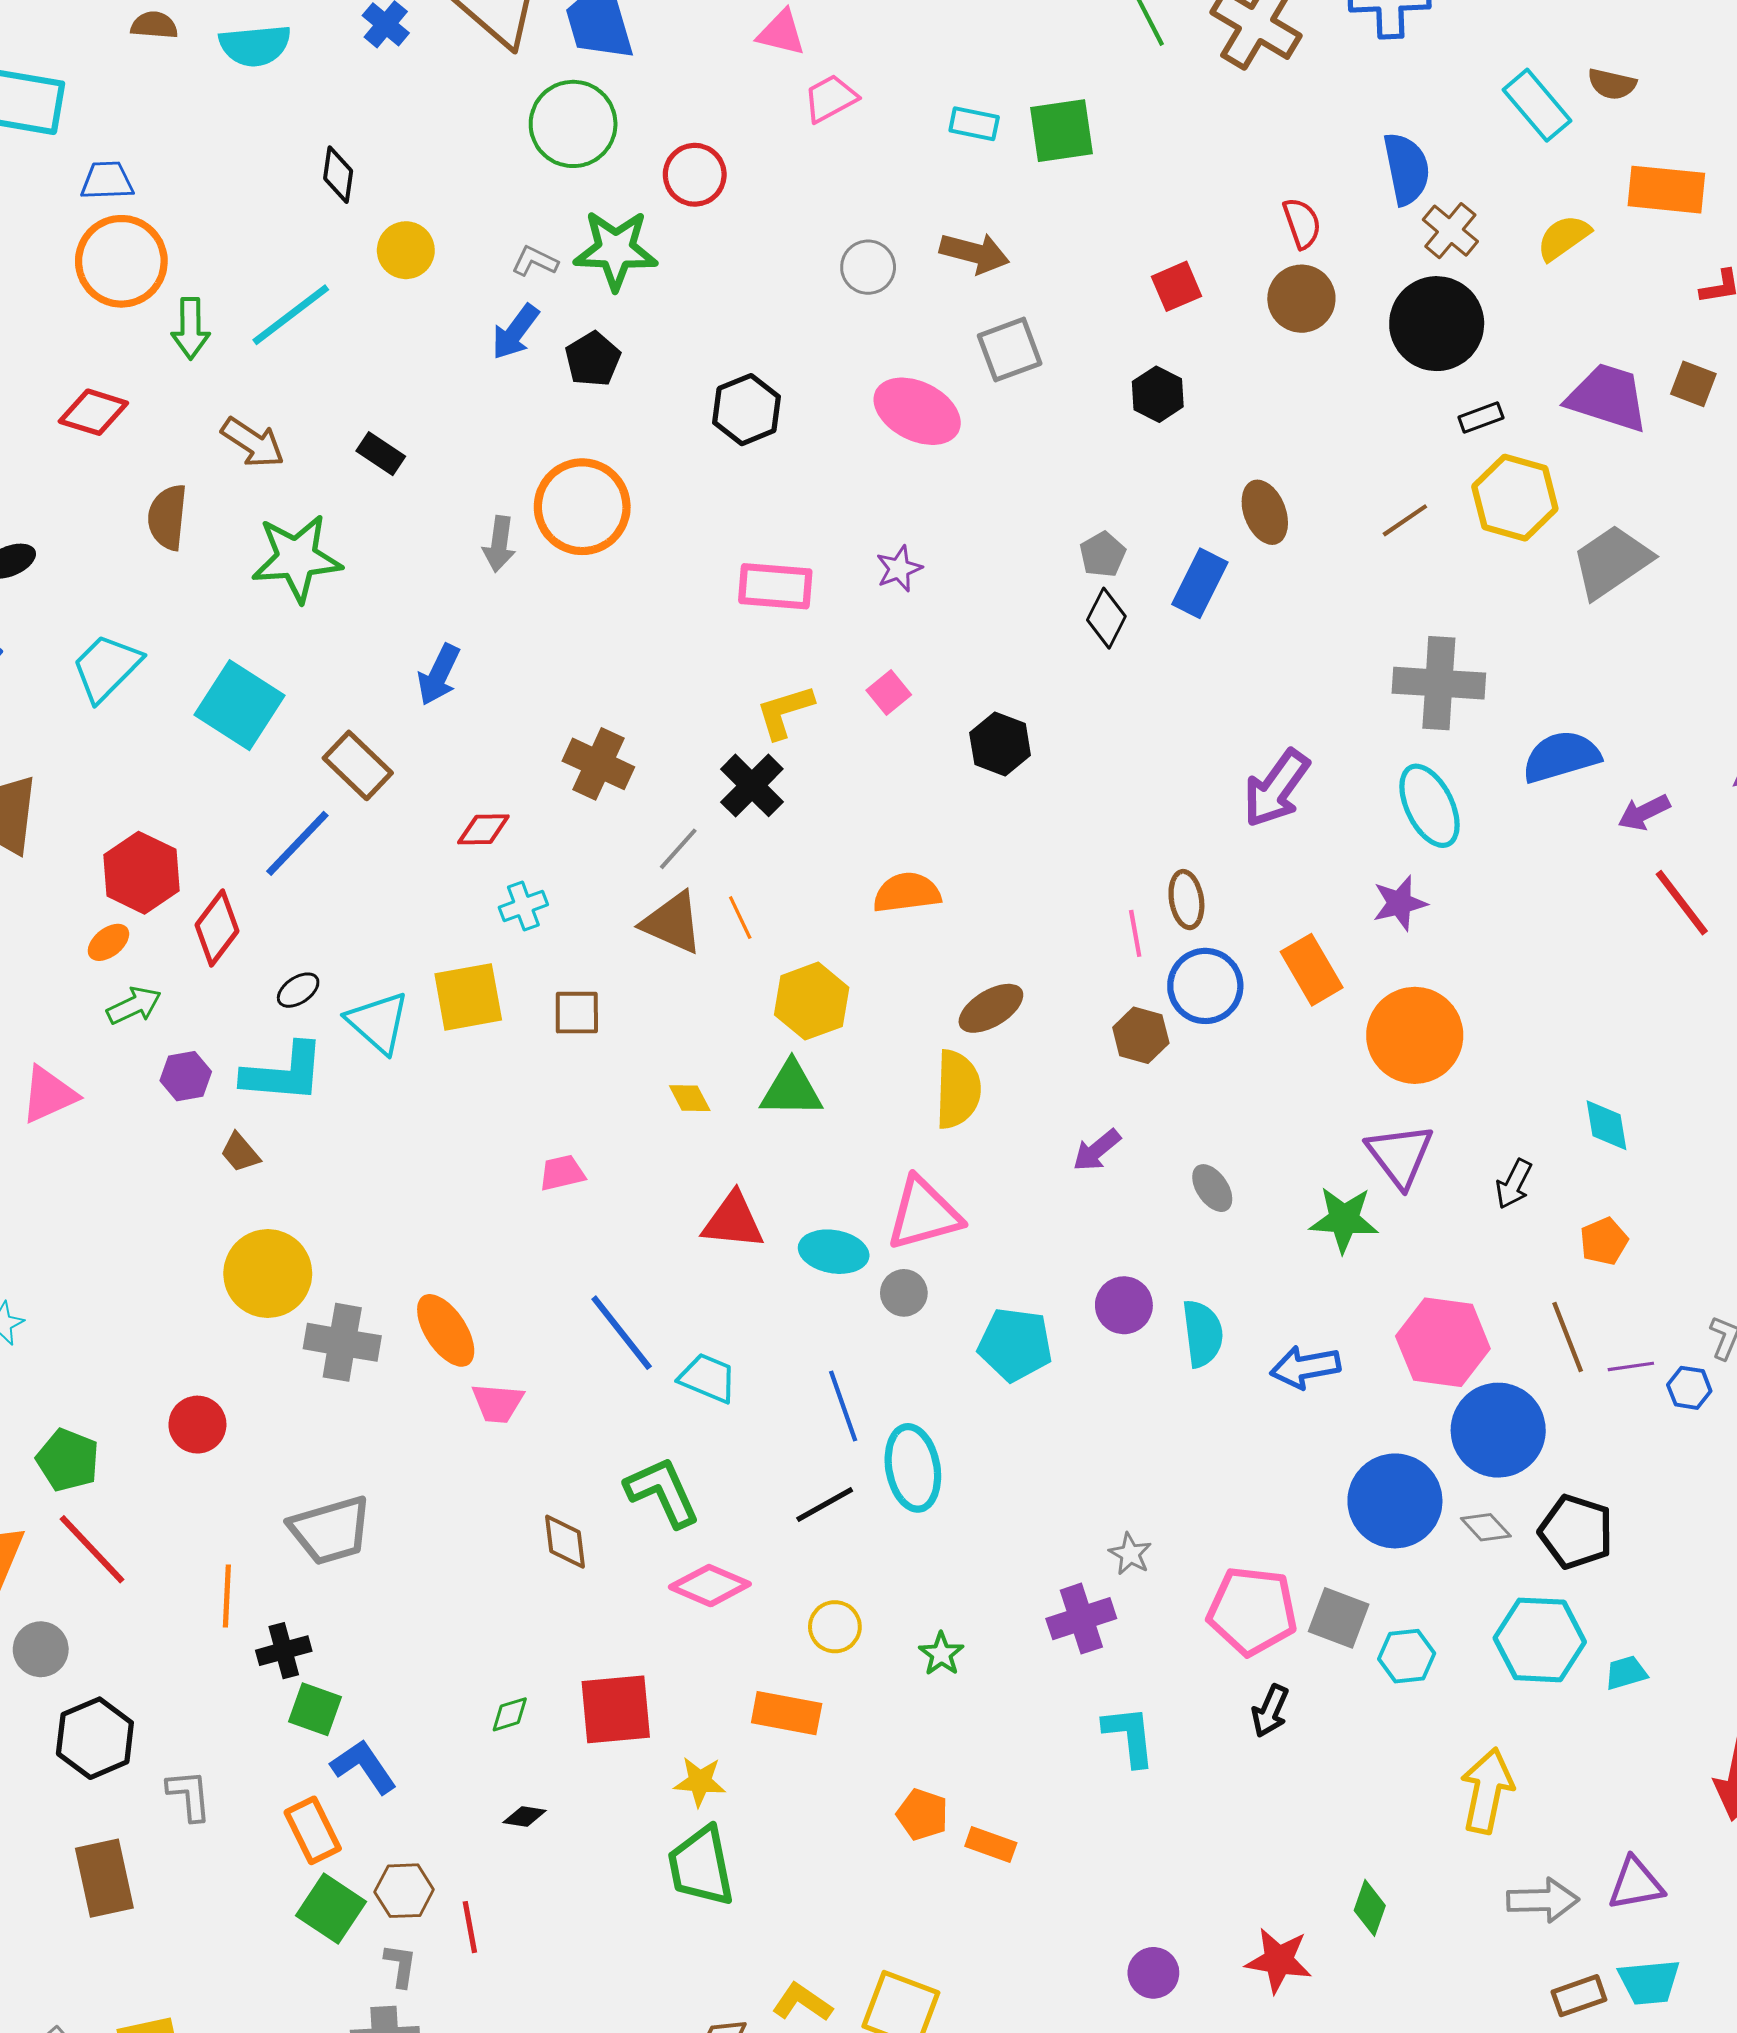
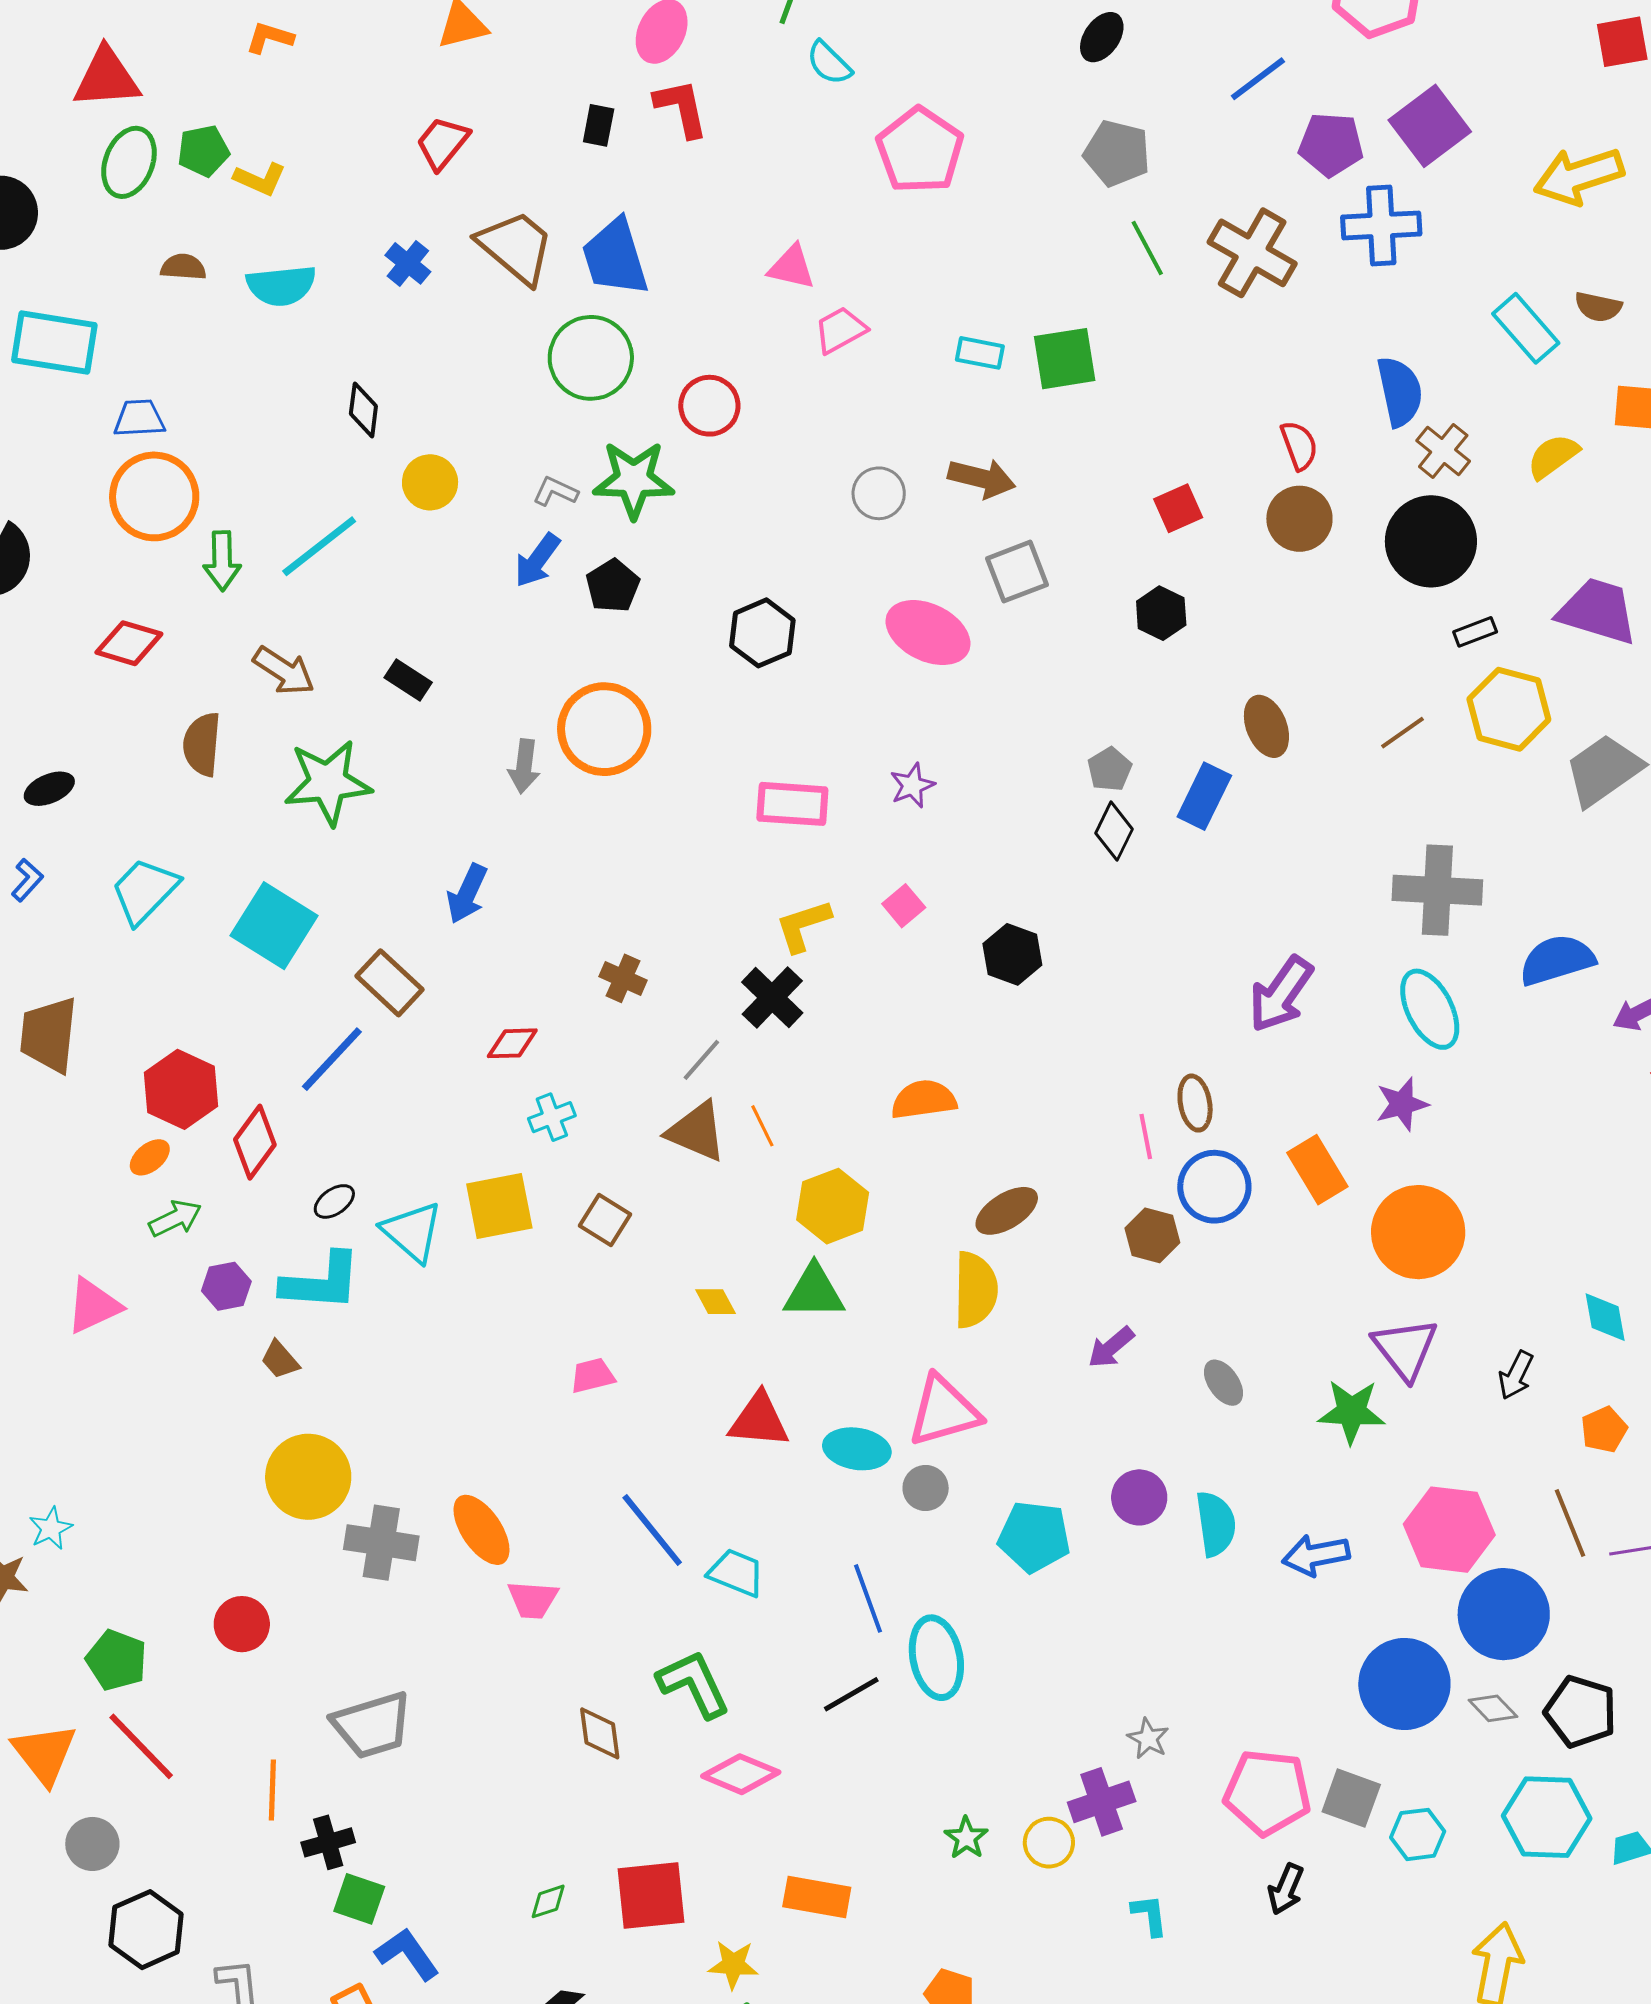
brown cross: (598, 764) -> (623, 978), size x0.7
brown square: (577, 1013) -> (605, 1220), turned 33
yellow circle: (835, 1627) -> (1049, 1843), moved
cyan L-shape: (1129, 1736) -> (1150, 1915), size x0.7

